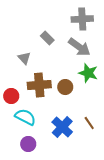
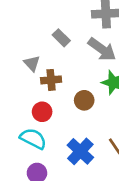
brown cross: (39, 85) -> (51, 80), moved, size x0.7
red circle: (11, 96) -> (42, 112), moved

